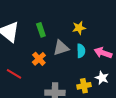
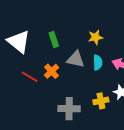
gray triangle: (61, 48) -> (76, 59), turned 30
red line: (14, 74) -> (30, 77), moved

